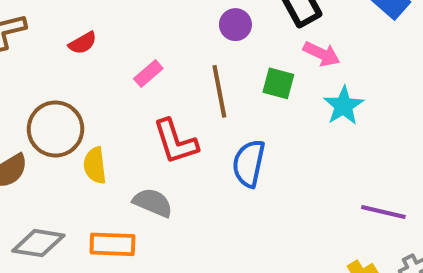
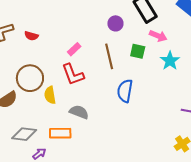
red semicircle: (83, 43) -> (31, 36), moved, turned 48
red L-shape: (175, 142) -> (73, 74), moved

